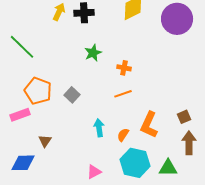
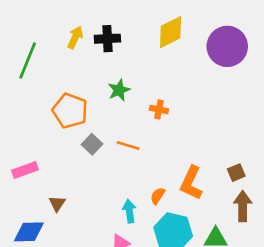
green line: (22, 47) -> (28, 61), moved, turned 68
orange pentagon: (38, 91) -> (70, 111), moved
orange line: (123, 94) -> (128, 146), moved, turned 36
cyan arrow: (99, 128) -> (129, 211), moved

